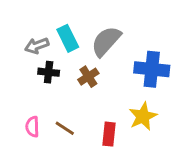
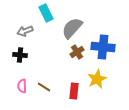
cyan rectangle: (68, 38) -> (46, 13), moved
black cross: (49, 72) -> (20, 55), moved
brown cross: (88, 77) -> (77, 52), moved

